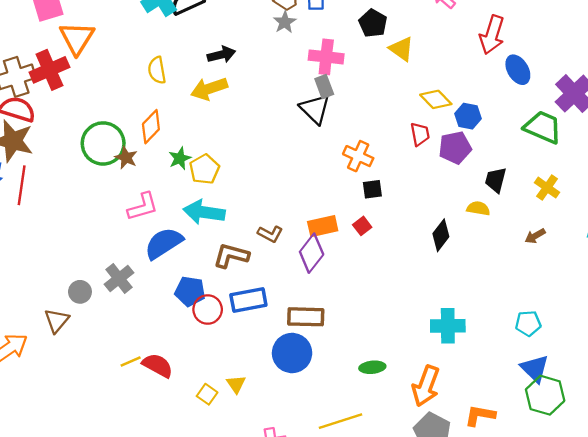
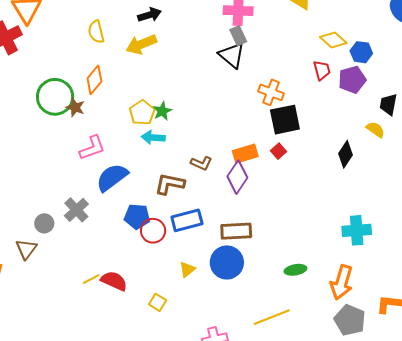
green star: (180, 158) -> (162, 111), moved
black square: (372, 189) -> (285, 120), size x1.8
yellow semicircle: (478, 208) -> (375, 130), turned 30
cyan arrow: (204, 212) -> (153, 137), moved, size x0.7
yellow triangle: (236, 384) -> (187, 269), moved, turned 30

